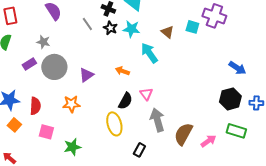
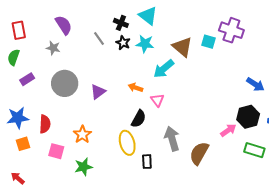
brown triangle: (167, 32) -> (182, 47), size x1.5
gray star: (43, 42) -> (53, 48), moved
cyan arrow: (149, 53) -> (164, 69), turned -95
purple rectangle: (29, 64) -> (27, 79), moved
pink triangle: (146, 94) -> (157, 100), moved
orange star: (71, 104) -> (82, 134), moved, turned -30
orange square: (14, 125) -> (23, 144), turned 32
pink arrow: (208, 141) -> (228, 130), moved
black rectangle: (139, 150) -> (147, 162), moved, turned -32

